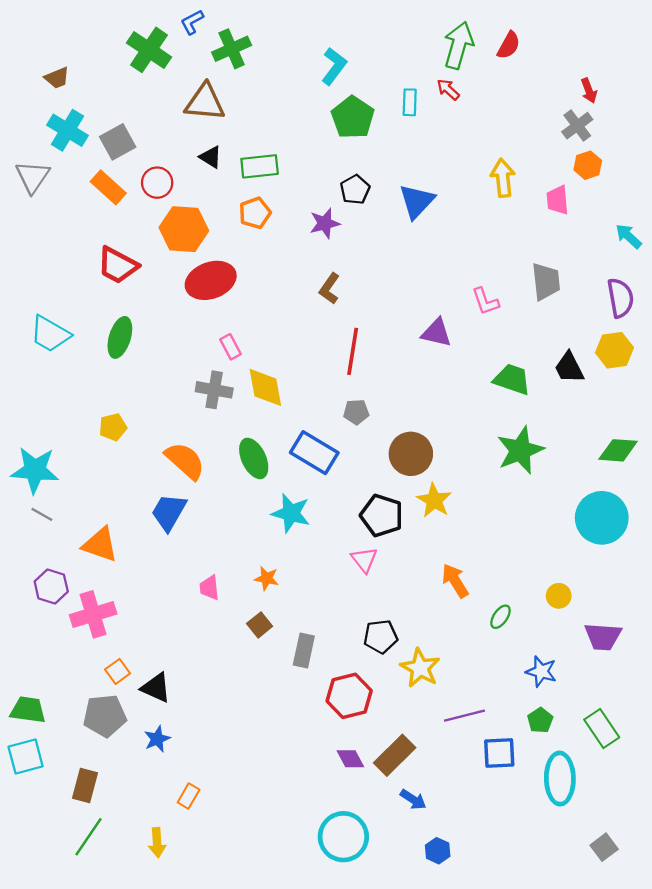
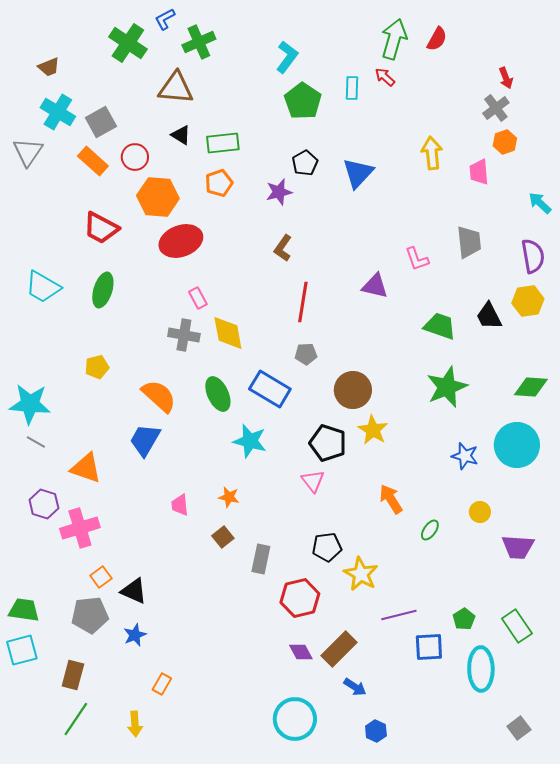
blue star: (541, 671) -> (465, 456), moved

